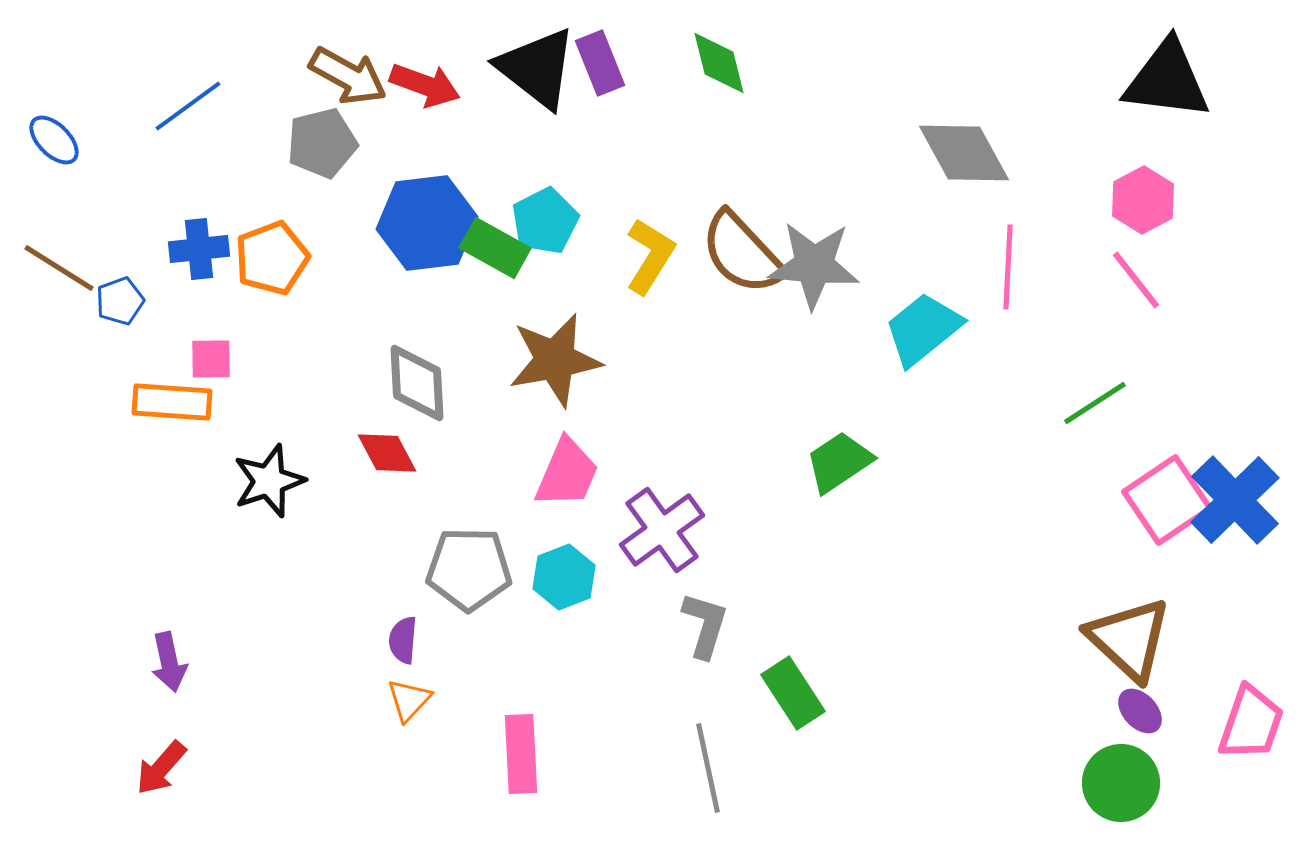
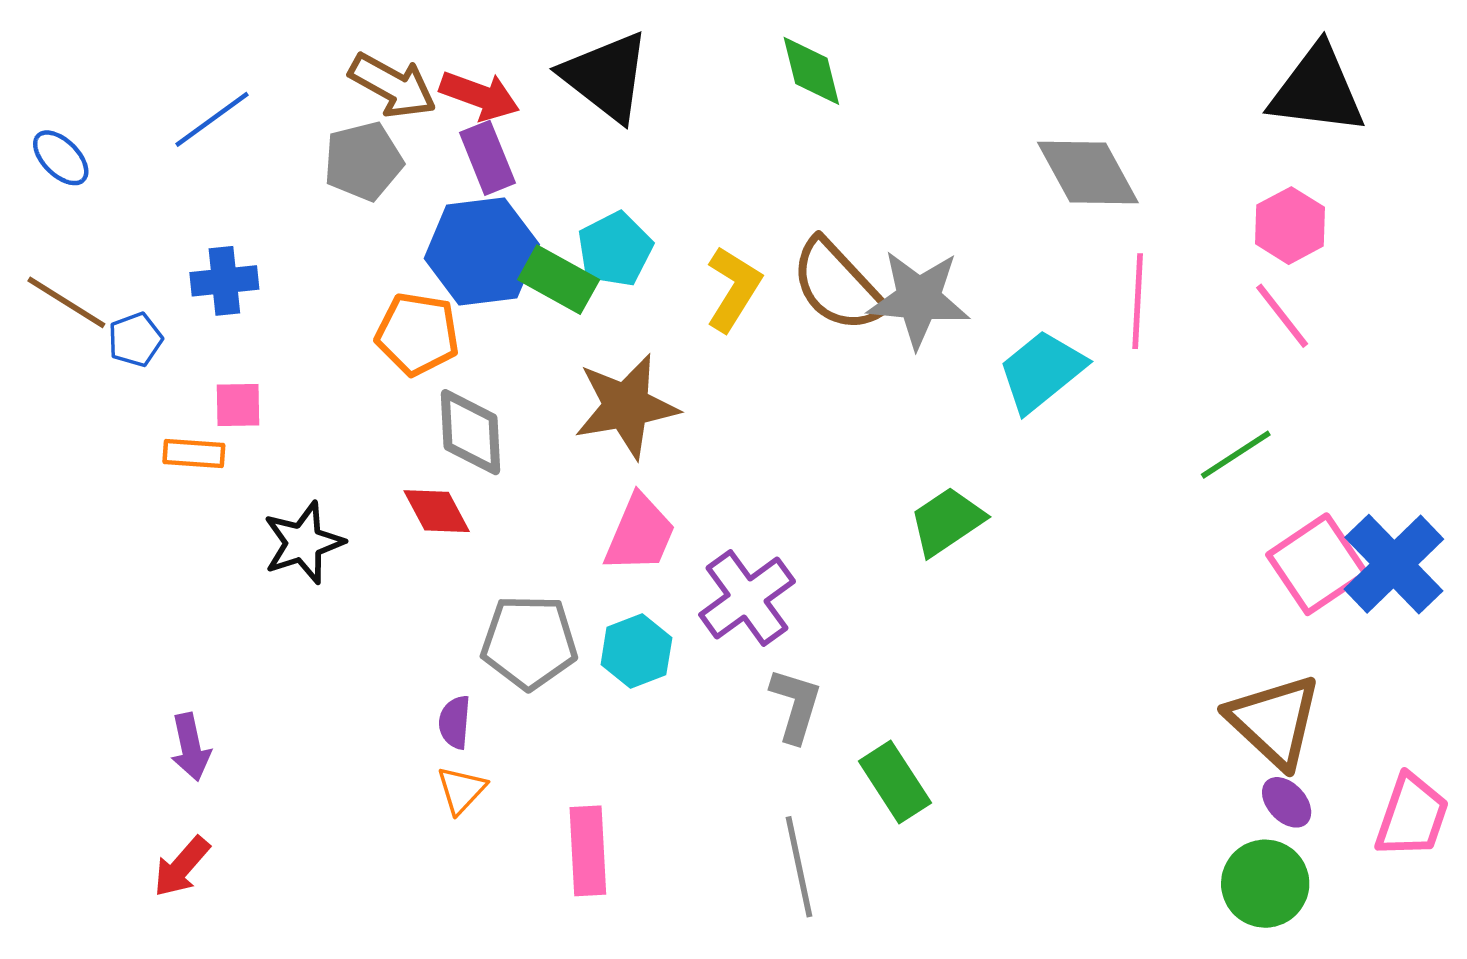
purple rectangle: (600, 63) -> (487, 158), moved
orange pentagon: (272, 258) -> (417, 334), moved, turned 30
orange rectangle: (172, 402) -> (194, 454), size x0.7

